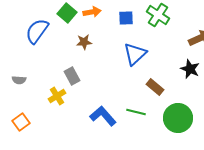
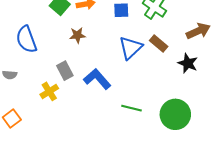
blue semicircle: (37, 31) -> (26, 39), moved, turned -56
brown rectangle: (155, 87) -> (159, 44), moved
blue L-shape: (103, 116) -> (97, 79), moved

